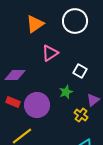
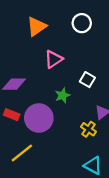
white circle: (75, 21) -> (82, 23), size x0.7
green star: (66, 92) -> (63, 95), moved

